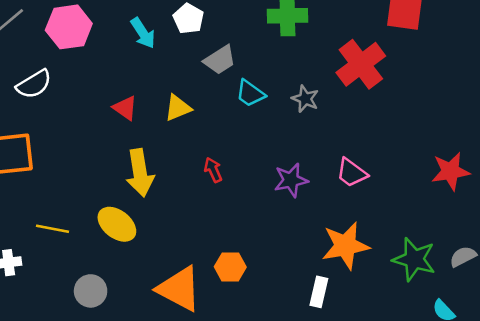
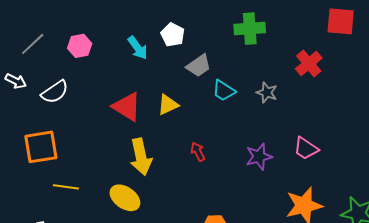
pink hexagon: (69, 27) -> (80, 46), size x0.7
red cross: (361, 64) -> (309, 63), size x0.7
red triangle: (125, 108) -> (127, 107), size x1.5
yellow line: (53, 229) -> (66, 187), moved

